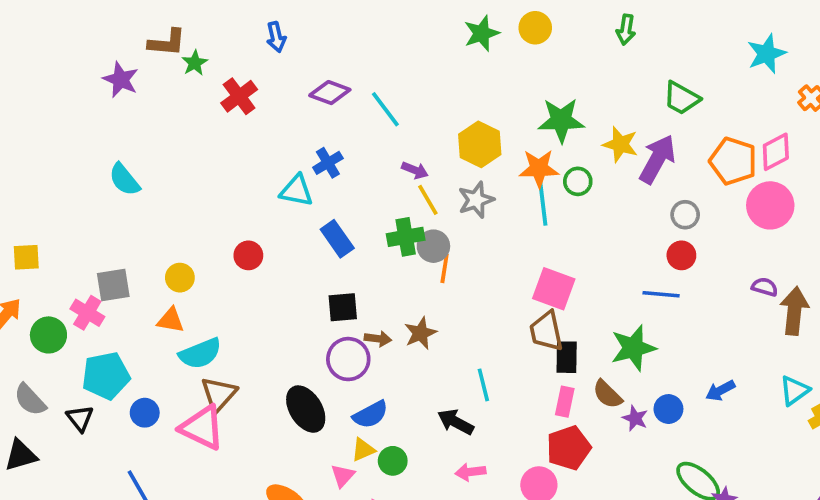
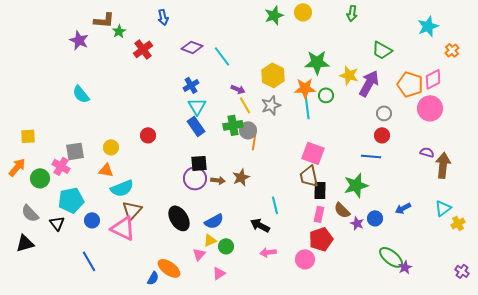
cyan triangle: (296, 191) -> (197, 106), moved, turned 48
purple circle: (348, 359) -> (195, 178), moved

